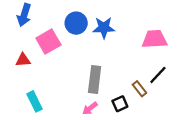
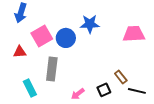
blue circle: (76, 23) -> (66, 38), moved
black line: (158, 75) -> (137, 91), moved, turned 60
gray rectangle: (95, 80) -> (52, 69), moved

